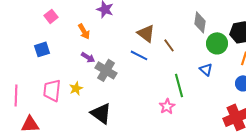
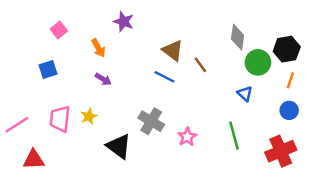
gray cross: (106, 70) -> (151, 121), moved
green line: (179, 85) -> (234, 136), moved
pink line: (16, 95) -> (17, 125), turned 55
pink star: (167, 106) -> (187, 137), moved

